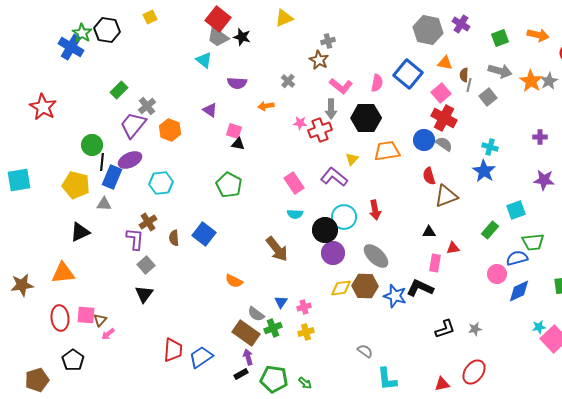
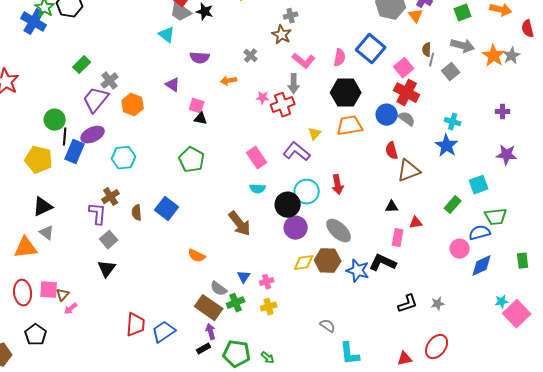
orange triangle: (445, 63) -> (416, 16), moved, turned 42
black hexagon: (366, 118) -> (346, 93), moved
gray triangle: (104, 204) -> (47, 233), moved, turned 35

